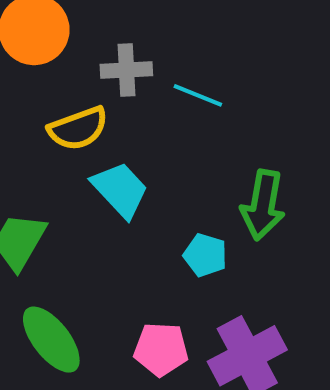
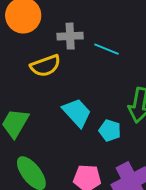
cyan trapezoid: (120, 190) -> (77, 113), moved

